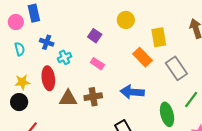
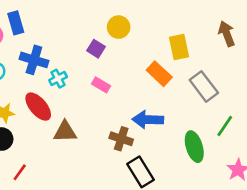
yellow circle: (126, 20) -> (119, 27), moved
blue cross: (47, 42) -> (34, 60), size x1.5
red ellipse: (48, 78) -> (38, 107), turned -30
brown cross: (93, 97) -> (121, 139), moved, turned 30

